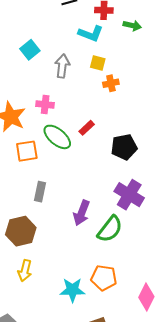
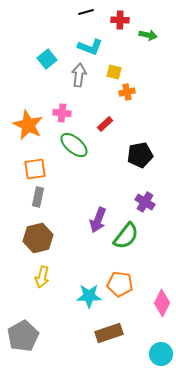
cyan L-shape: (91, 34) -> (90, 47), moved
red rectangle: (87, 128) -> (105, 124), moved
orange square: (27, 151) -> (35, 169), moved
gray rectangle: (40, 192) -> (38, 197), moved
purple cross: (129, 195) -> (145, 202), size x0.7

